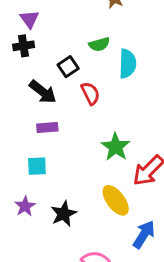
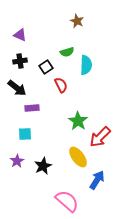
purple triangle: (29, 19) -> (20, 35), turned -32
black cross: (24, 46) -> (20, 61), moved
black arrow: (43, 92) -> (17, 88), moved

